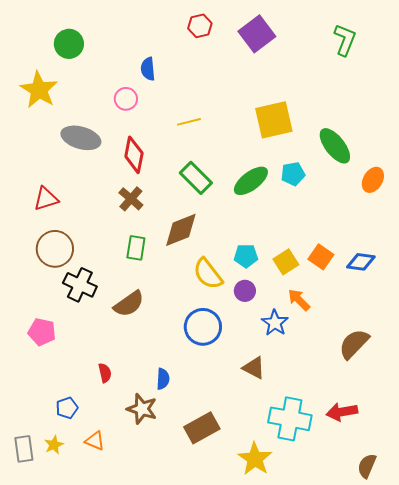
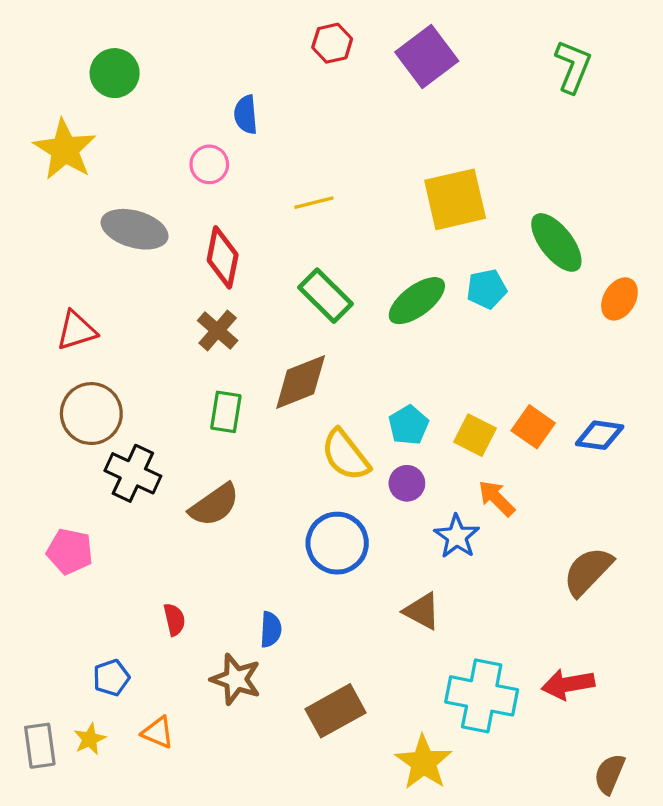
cyan pentagon: (246, 256) -> (409, 425), turned -30
yellow square: (286, 262) -> (475, 435), turned -30

